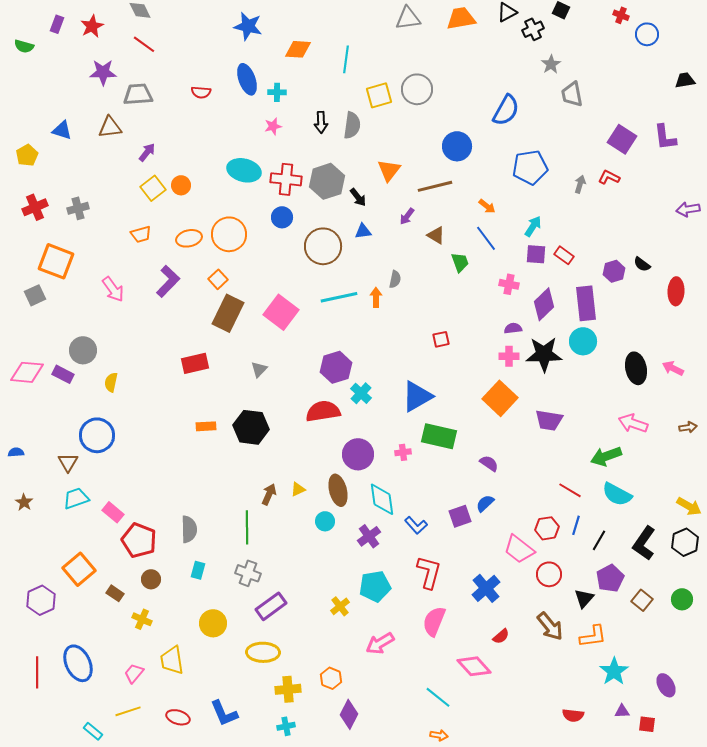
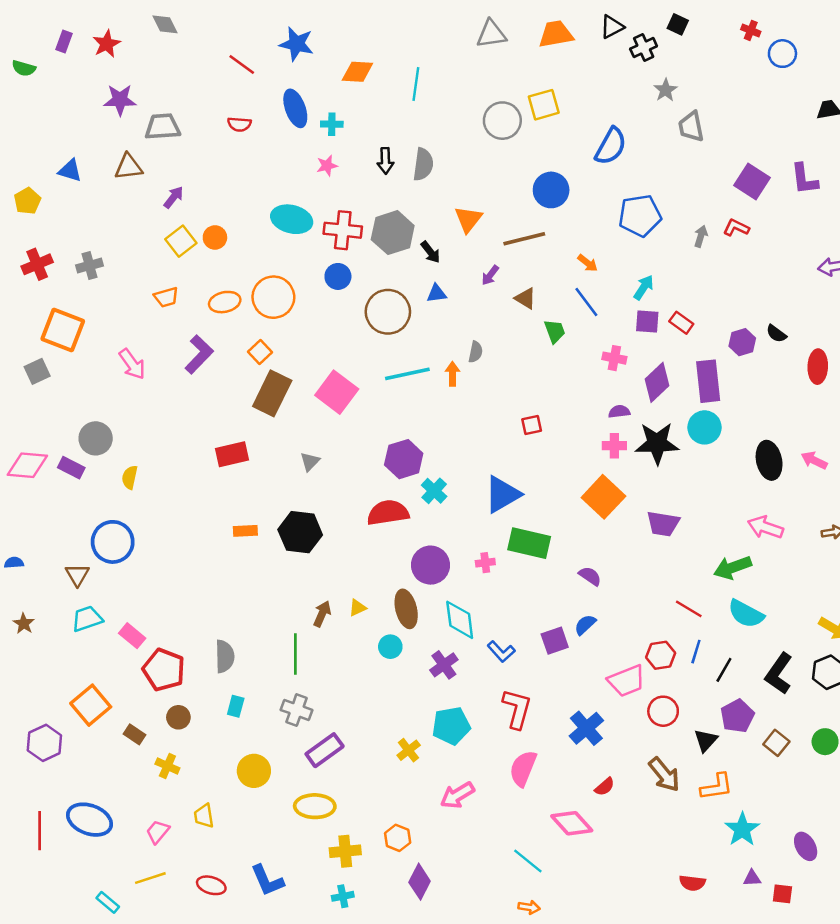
red line: (144, 44) -> (242, 65), moved
yellow square: (379, 95) -> (544, 105), moved
pink trapezoid: (519, 549) -> (627, 681), turned -60
yellow trapezoid: (172, 660) -> (204, 816), size x0.7
blue ellipse: (78, 663) -> (90, 820), turned -45

